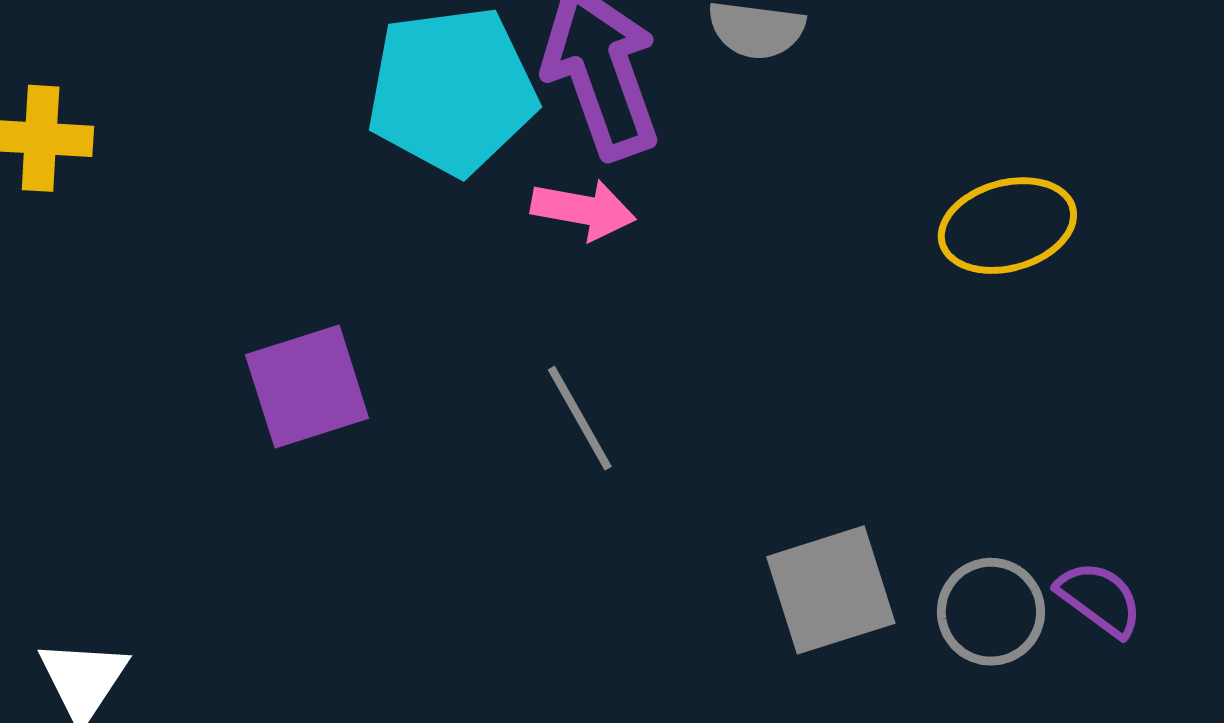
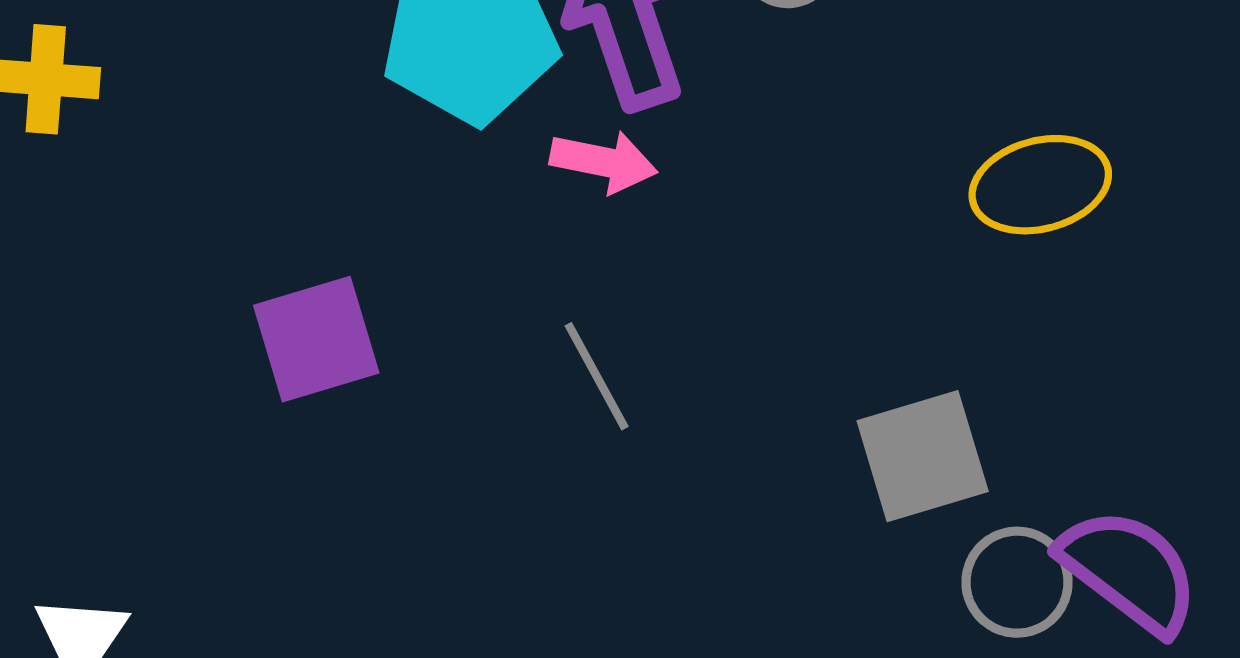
gray square: (831, 590) -> (923, 456), moved
purple semicircle: (1099, 599) -> (1129, 571), size x1.6

